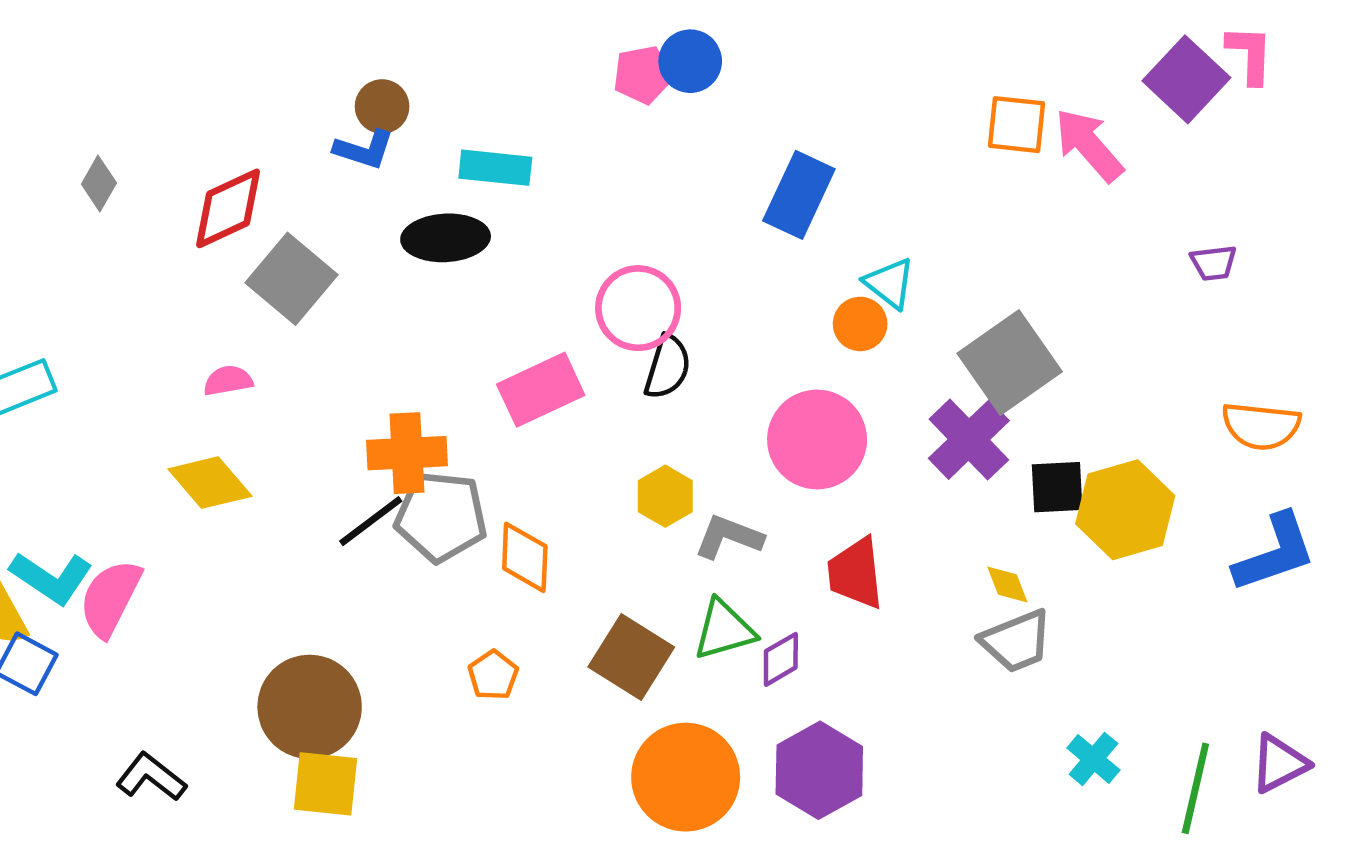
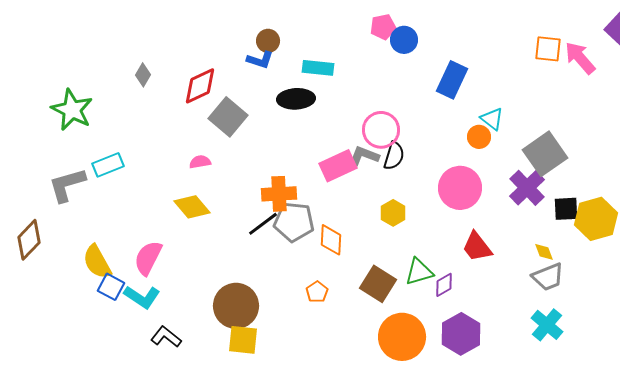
blue circle: (690, 61) -> (404, 40), moved
gray L-shape: (729, 537) -> (364, 156), moved
red trapezoid: (856, 573) -> (477, 247), turned -32
cyan L-shape: (51, 578) -> (142, 297), moved
cyan cross: (1093, 759) -> (547, 325), moved, size x1.4

